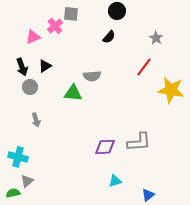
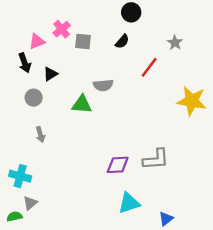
gray square: (71, 14) -> (83, 42), moved
black arrow: (22, 67) -> (25, 63), moved
red line: (144, 67) -> (149, 67), moved
cyan triangle: (115, 181) -> (129, 203), size x1.5

